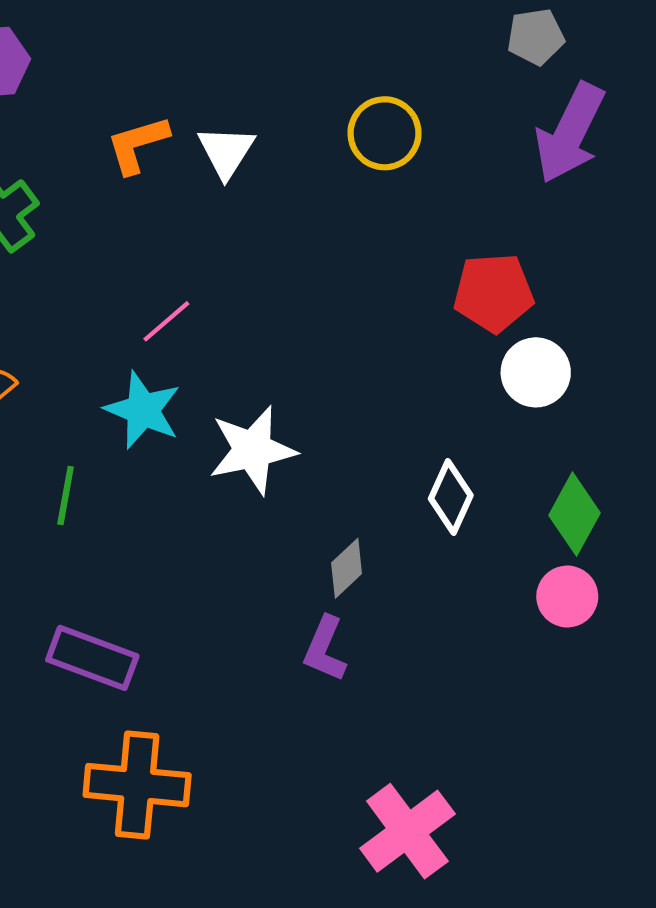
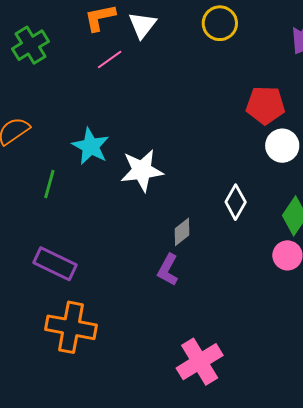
pink line: (166, 321) -> (110, 60), moved

